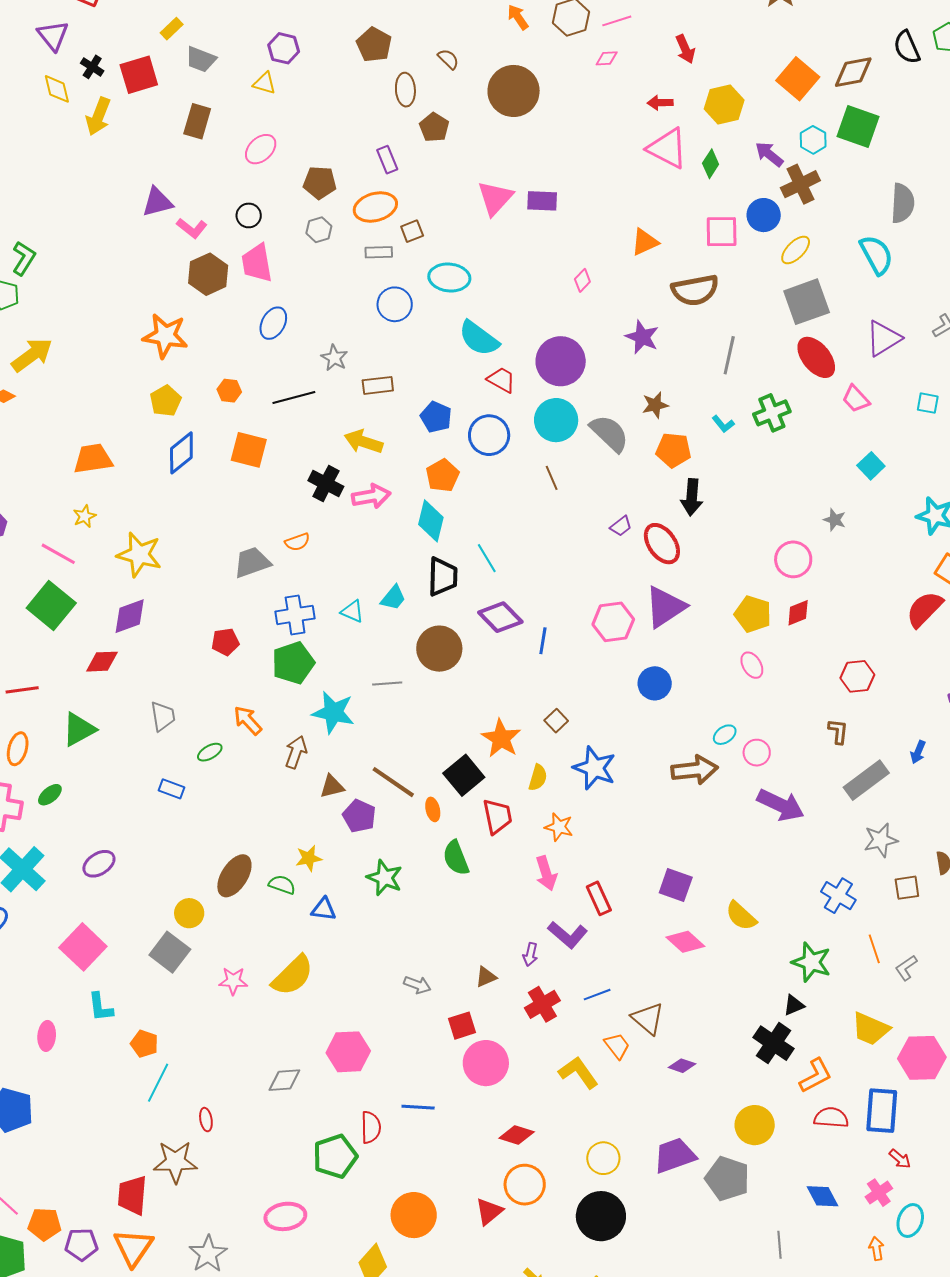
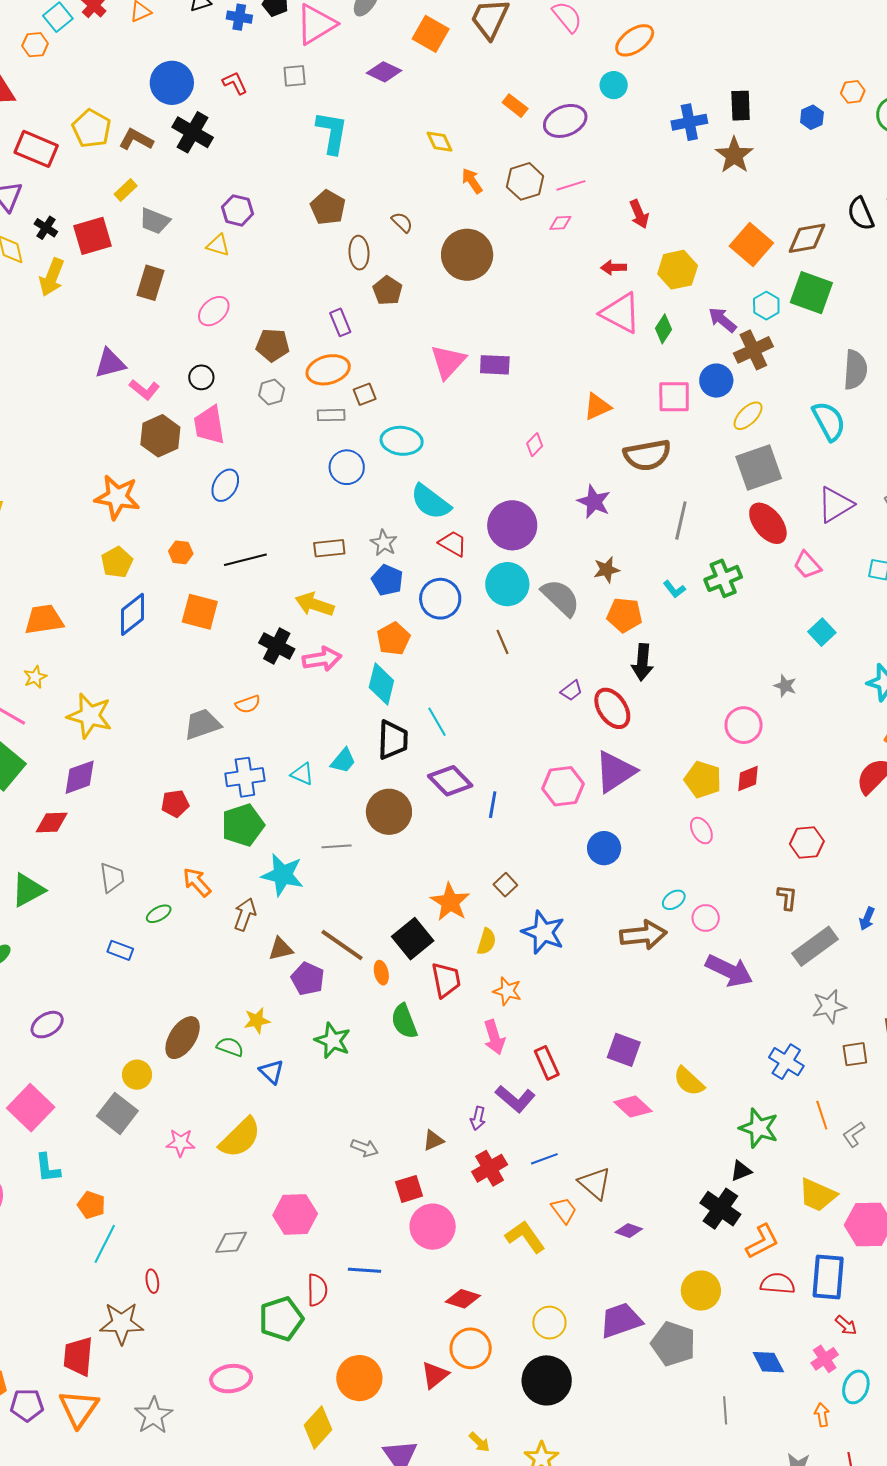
gray star: (334, 358) -> (384, 543), moved
blue triangle: (324, 909) -> (272, 1072), turned 36

